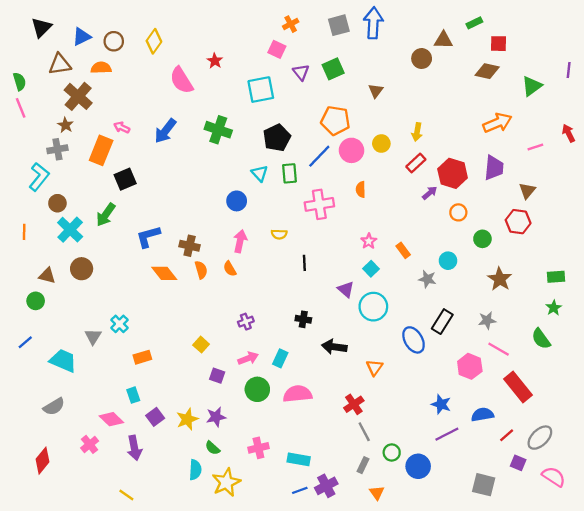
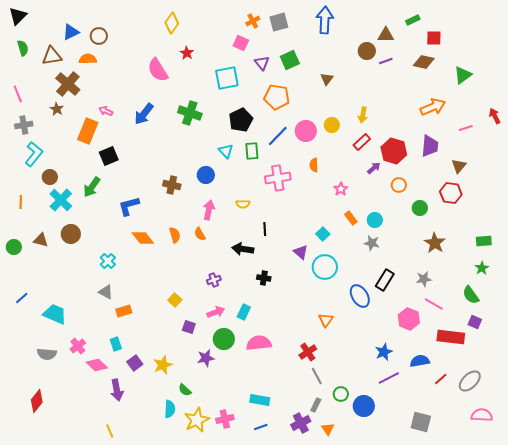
gray square: (339, 25) -> (279, 22), moved
black triangle: (41, 27) -> (18, 16), moved
yellow diamond: (154, 41) -> (172, 23), moved
purple line: (569, 70) -> (386, 61), moved, turned 64
green semicircle: (20, 81) -> (23, 48), moved
orange pentagon: (335, 121) -> (277, 97), moved
gray cross: (57, 149) -> (24, 125), moved
pink star: (369, 241) -> (341, 189), moved
brown cross: (190, 246) -> (172, 185), moved
cyan circle: (448, 261) -> (375, 220), moved
green circle: (36, 301) -> (14, 247), moved
cyan cross: (119, 324) -> (108, 261), moved
gray triangle: (93, 336) -> (106, 292), moved, turned -35
black arrow: (334, 347) -> (243, 249), moved
red rectangle: (518, 387) -> (451, 337), turned -44
blue star: (441, 404) -> (384, 352), turned 30
gray semicircle: (54, 407) -> (47, 354), turned 36
purple star: (216, 417) -> (206, 358), moved
pink cross: (90, 444) -> (78, 346), moved
pink cross: (258, 448) -> (225, 419), moved
purple square: (518, 463) -> (475, 322), moved
pink semicircle: (554, 477) -> (482, 415), turned -30
purple cross: (326, 486) -> (301, 423), moved
yellow line: (126, 495) -> (110, 431), turned 32

